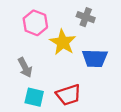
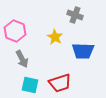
pink hexagon: (35, 23) -> (15, 31), moved
yellow star: (63, 42) -> (55, 37), size x0.7

